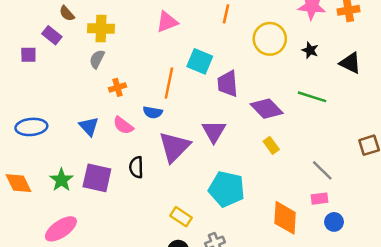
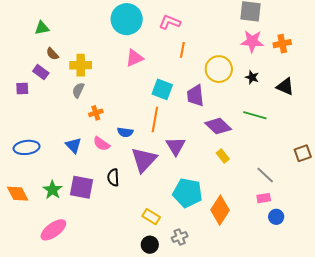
orange line: (169, 83) -> (155, 120), moved
purple trapezoid: (228, 84) -> (195, 96), moved
orange diamond: (285, 218) -> (220, 210), moved, turned 32

